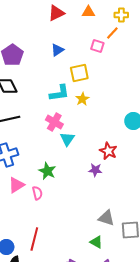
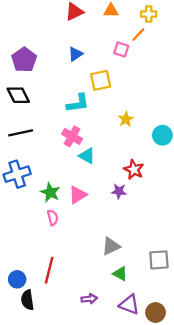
yellow star: (82, 99) -> (126, 119), moved
cyan triangle: (67, 139) -> (87, 156), turned -35
green star: (47, 171) -> (50, 192), moved
pink triangle: (16, 185) -> (78, 195), moved
gray triangle: (106, 218) -> (111, 246), moved, turned -42

